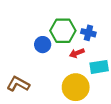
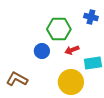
blue cross: (88, 33) -> (91, 17), moved
blue circle: (43, 45) -> (42, 51), moved

